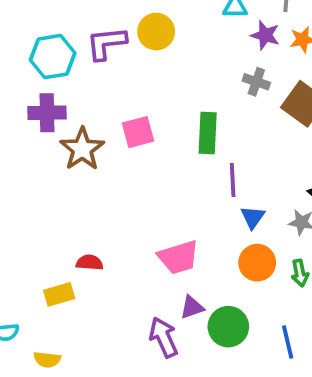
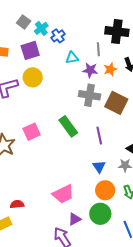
gray cross: (256, 82) -> (90, 95), size x1.5
green rectangle: (208, 133) -> (68, 126), turned -30
purple line: (233, 180) -> (99, 136), moved
green circle: (228, 327) -> (100, 214), moved

